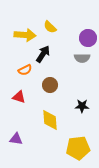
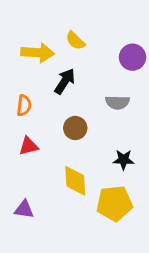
gray semicircle: (82, 58) -> (117, 102), moved
orange semicircle: (25, 70) -> (24, 105), moved, turned -56
red triangle: (19, 97) -> (29, 146), turned -32
yellow pentagon: (78, 148) -> (114, 203), moved

